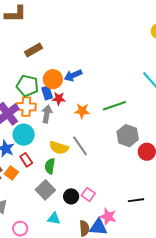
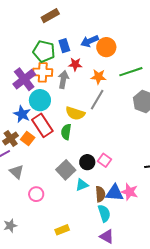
orange circle: (53, 79) -> (106, 47), moved
blue rectangle: (47, 93) -> (64, 46), moved
gray line: (80, 146) -> (97, 100), moved, turned 65
red rectangle: (26, 160) -> (42, 125), size x1.6
gray square: (45, 190) -> (66, 170), moved
pink star: (108, 217) -> (130, 192), moved
cyan triangle: (54, 218) -> (82, 185), moved, turned -32

